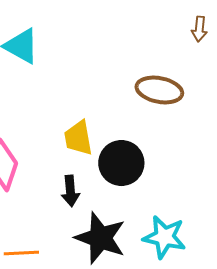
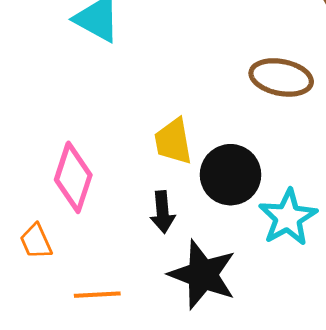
cyan star: (164, 237) -> (288, 217), moved, turned 30

